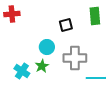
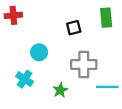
cyan circle: (47, 47) -> (39, 52), moved
green star: (42, 66) -> (60, 90), moved

